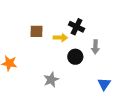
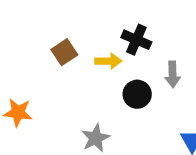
brown square: (36, 31) -> (64, 52), turned -32

